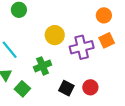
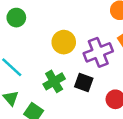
black square: (66, 88) -> (84, 83), moved

